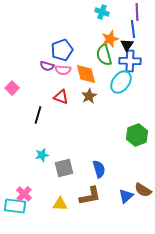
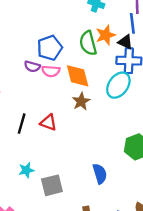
black triangle: (127, 45) -> (125, 42), turned -40
green semicircle: (104, 55) -> (88, 43), moved
red triangle: (61, 97) -> (48, 122), moved
blue semicircle: (99, 169) -> (100, 174), moved

